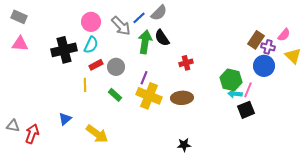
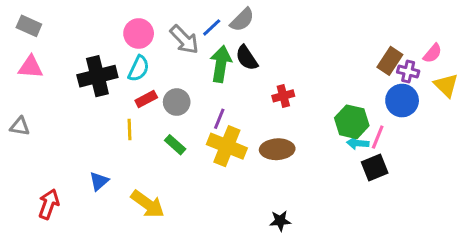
gray triangle: (13, 126) -> (20, 126), moved

